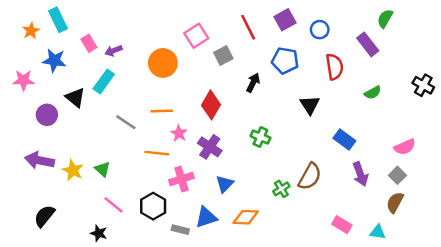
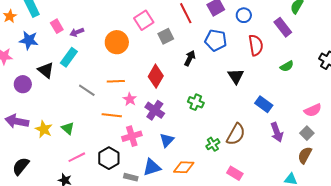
pink line: (114, 205) -> (77, 157), turned -66
pink rectangle: (342, 225) -> (235, 173), moved

